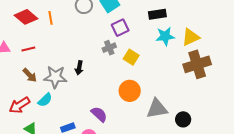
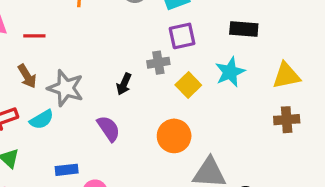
cyan star: (165, 36) -> (230, 72), moved, turned -30
brown cross: (197, 64) -> (287, 120), size x0.6
black arrow: (79, 68) -> (124, 84), moved
purple semicircle: (99, 114) -> (109, 129), moved

